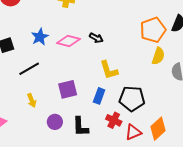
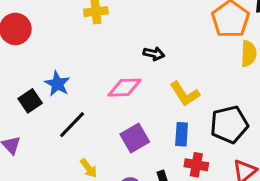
blue star: (40, 37) -> (57, 84), moved
pink diamond: (69, 41) -> (125, 88), moved
red cross: (114, 120) -> (196, 165), moved

